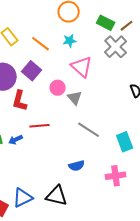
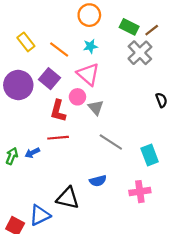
pink triangle: (82, 67) -> (88, 74), moved
red L-shape: (20, 101) -> (58, 111), moved
black triangle: (57, 196) -> (68, 198), moved

